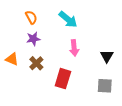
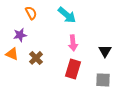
purple star: (33, 39) -> (20, 35), moved
red rectangle: (63, 79) -> (73, 69), moved

